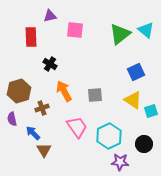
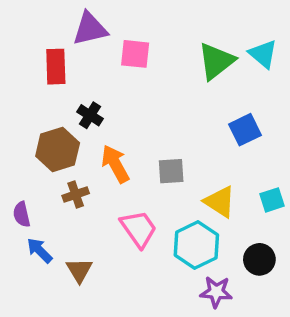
purple triangle: (50, 16) -> (90, 29), size x1.5
brown hexagon: (19, 91) -> (58, 149), moved
yellow triangle: (133, 100) -> (220, 202), moved
blue arrow: (33, 133) -> (40, 250), moved

